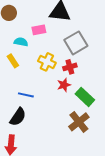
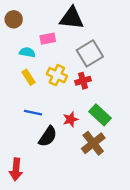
yellow rectangle: (13, 61) -> (28, 77), moved
red star: (64, 85) -> (70, 119), moved
black semicircle: (18, 117) -> (48, 136), moved

